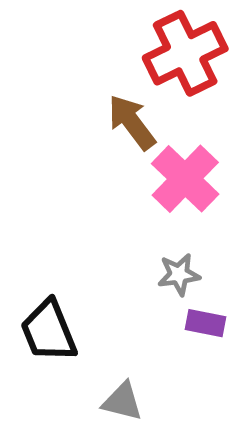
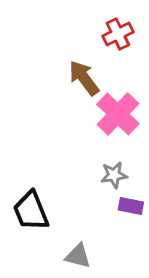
red cross: (185, 53) -> (118, 34), size x0.6

